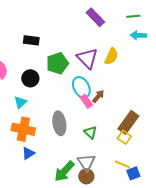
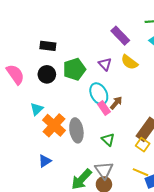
purple rectangle: (95, 17) -> (120, 36), moved
yellow semicircle: (111, 56) -> (129, 62), turned 102
purple triangle: (87, 58) -> (105, 64), size x0.6
black circle: (30, 78) -> (47, 74), moved
orange cross: (23, 129) -> (54, 125), moved, turned 30

